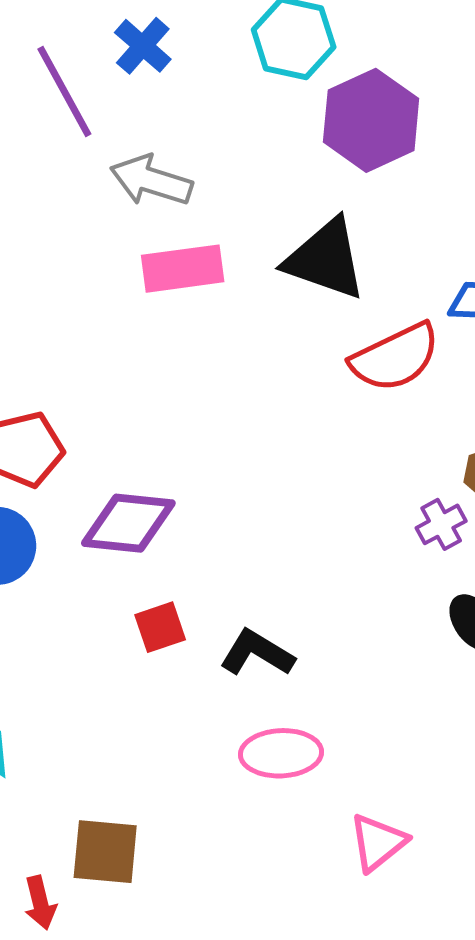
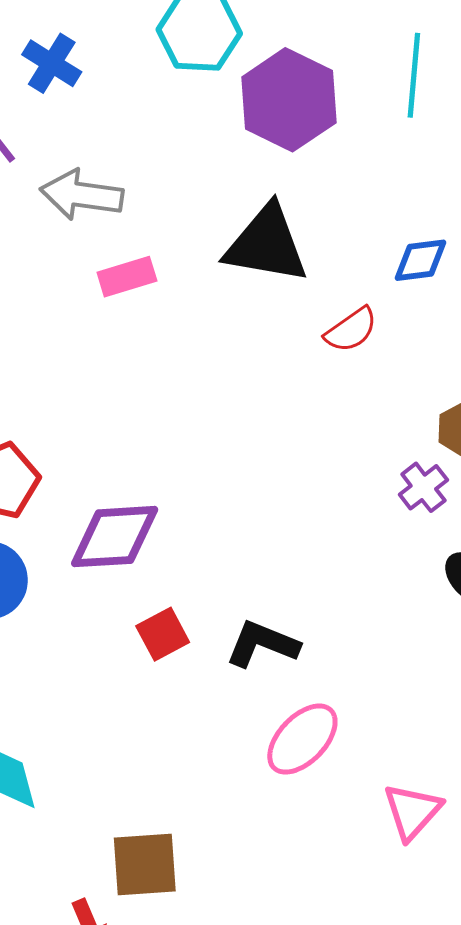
pink rectangle: (183, 269) -> (127, 277), size x0.7
red semicircle: (395, 357) -> (351, 330), size x0.6
pink ellipse: (281, 753) -> (302, 739), turned -34

